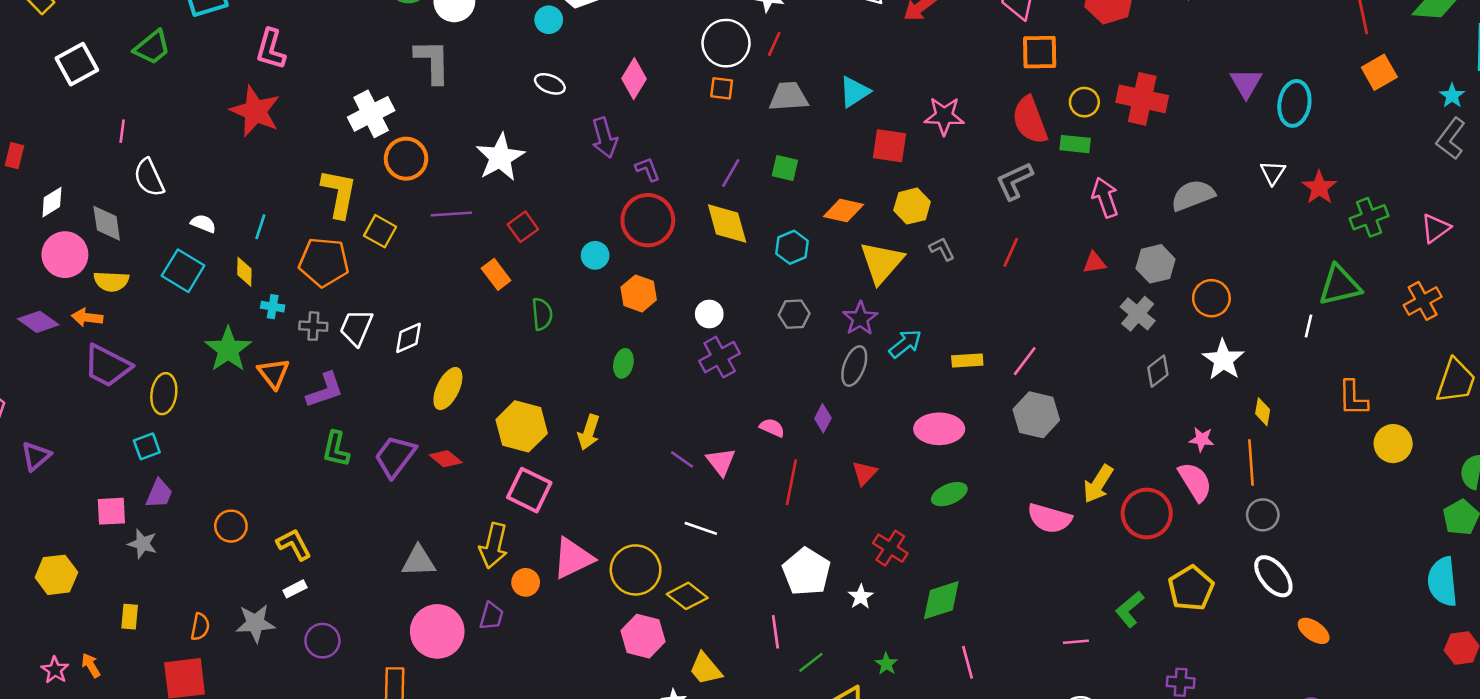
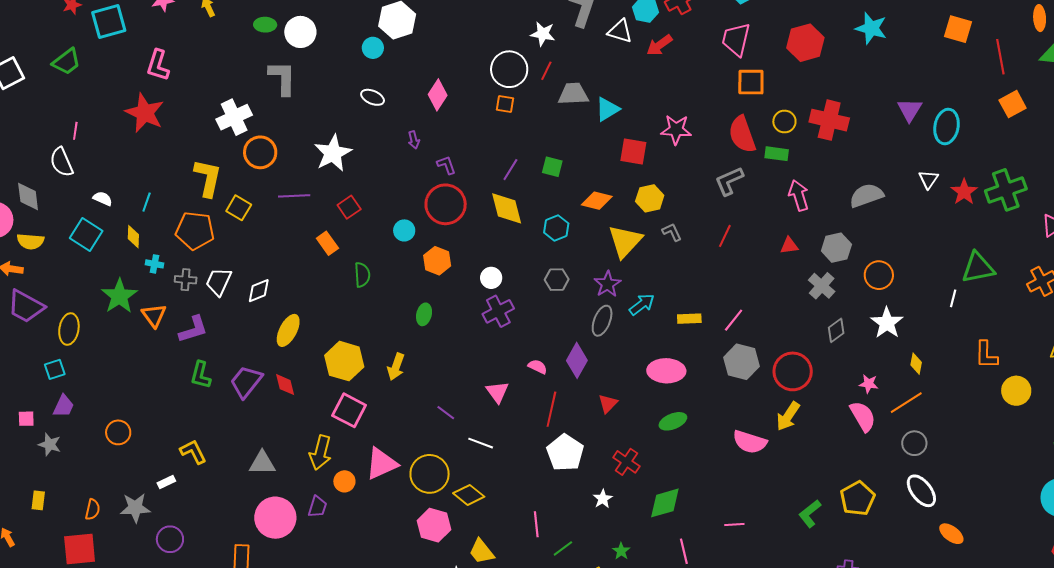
gray trapezoid: (789, 97) -> (573, 94), moved
pink line: (122, 131) -> (75, 131), moved
purple arrow: (605, 138) -> (414, 140), size x0.6
green cross: (1369, 217) -> (1006, 190), moved, size x1.4
purple diamond: (823, 418) -> (577, 360), size x1.6
red diamond: (446, 459) -> (285, 385), turned 35
purple line: (682, 459) -> (446, 413), moved
orange line: (1251, 462) -> (906, 403), turned 60
pink square: (111, 511) -> (26, 419), size x0.7
red circle: (1147, 513) -> (793, 371), moved
yellow L-shape: (294, 544) -> (193, 452), moved
white pentagon: (806, 572) -> (565, 453), moved
purple circle: (322, 641) -> (170, 539), moved
pink line: (1076, 642) -> (734, 525), moved

